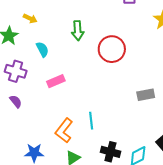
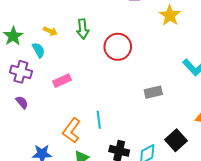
yellow arrow: (30, 18) -> (50, 31), moved
cyan semicircle: (42, 49) -> (39, 50), moved

